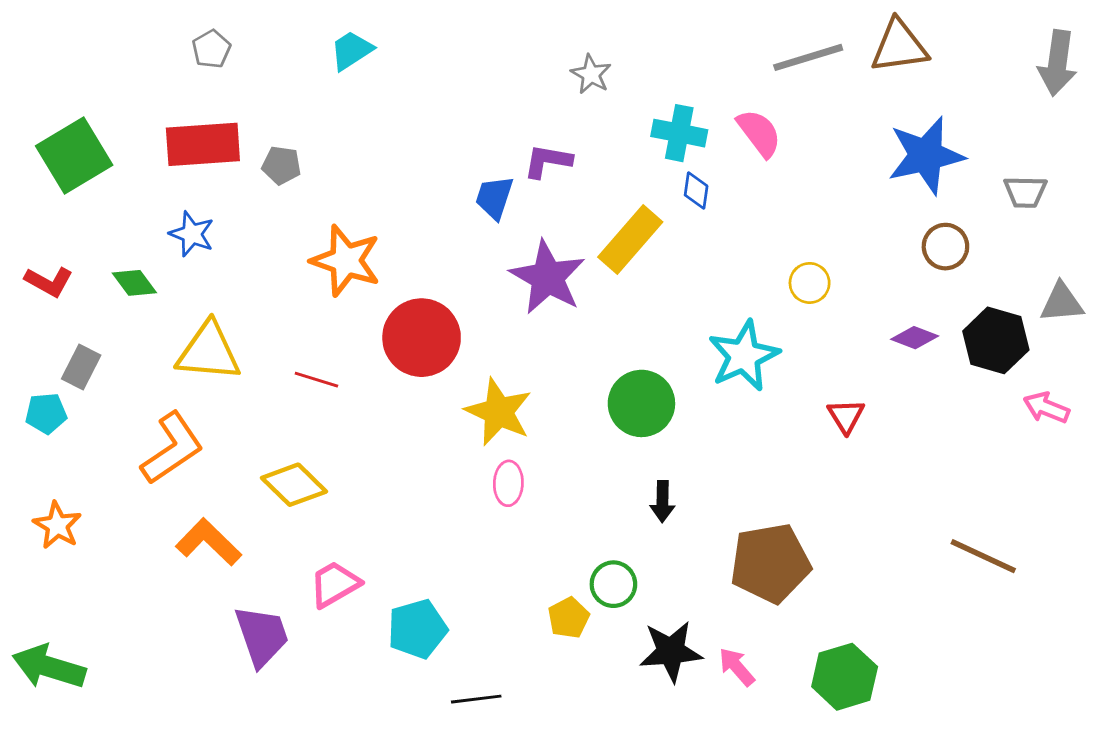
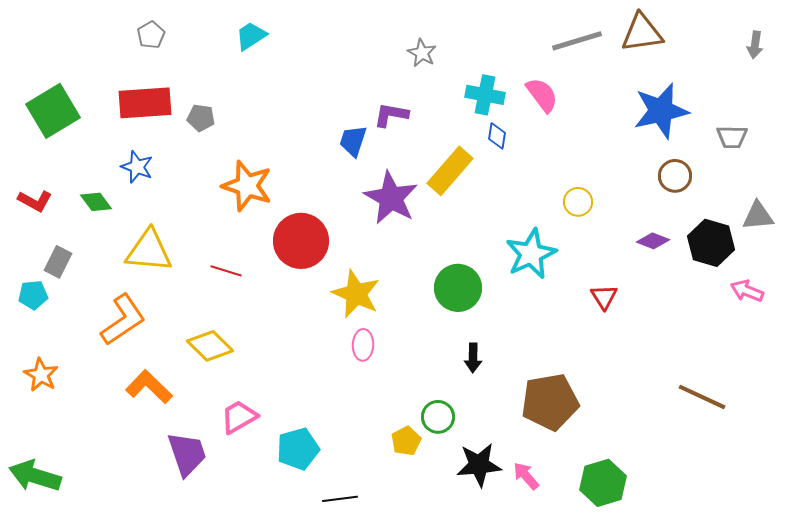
gray arrow: (1058, 63) -> (755, 45), size x0.6

